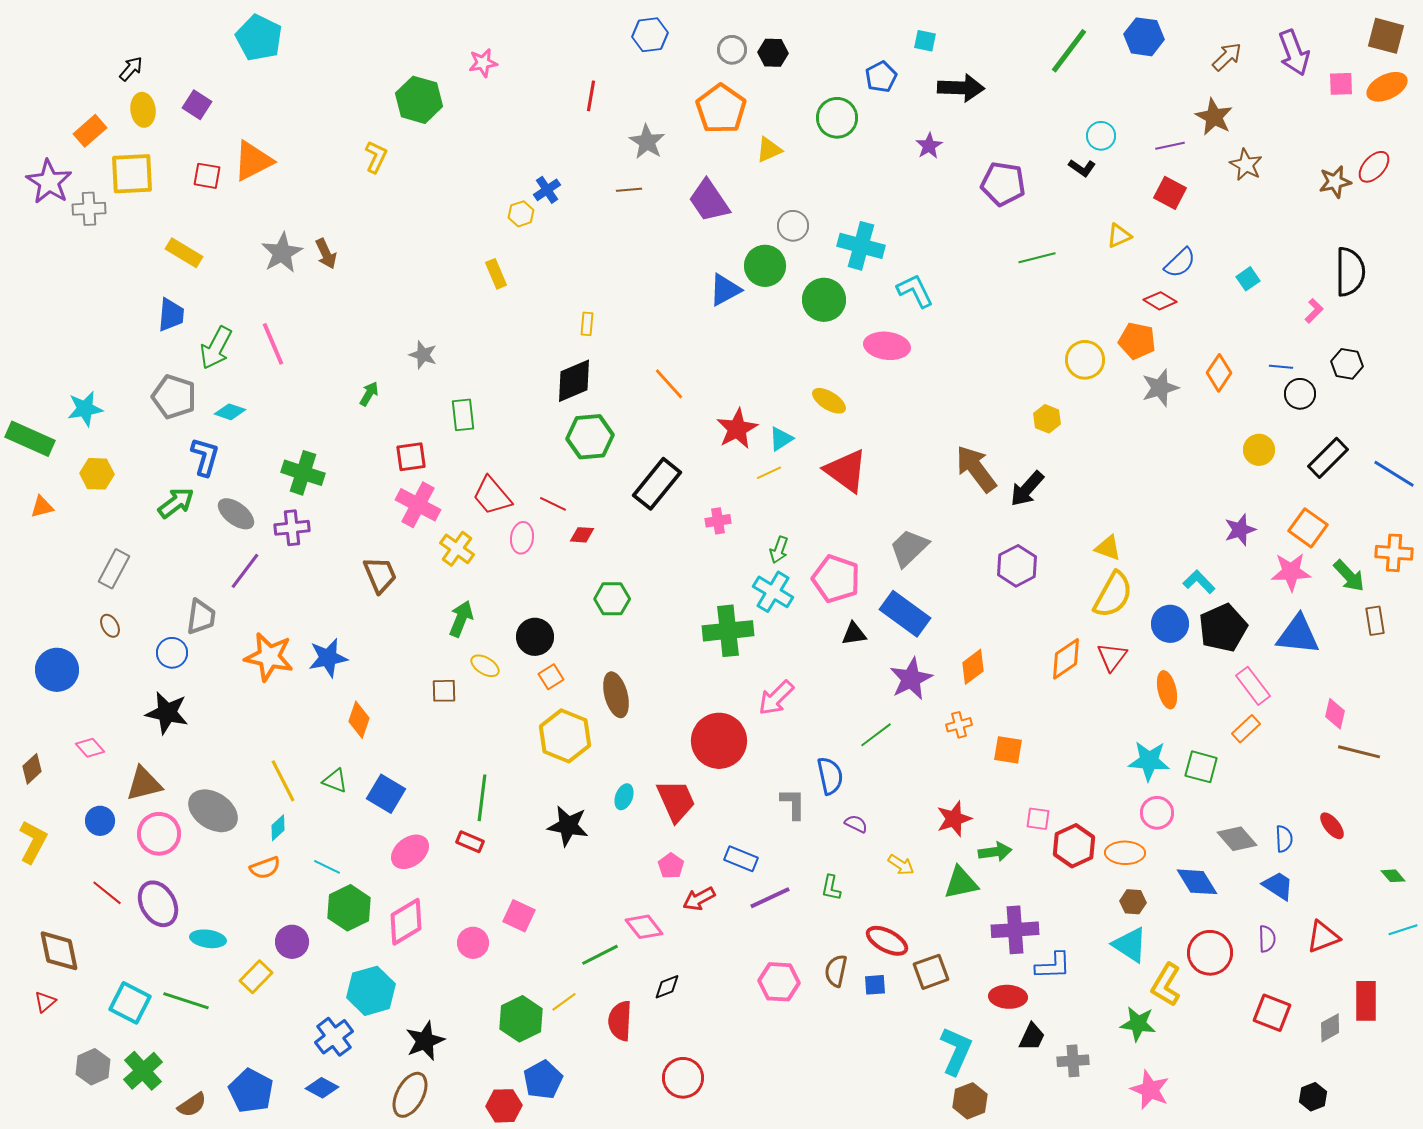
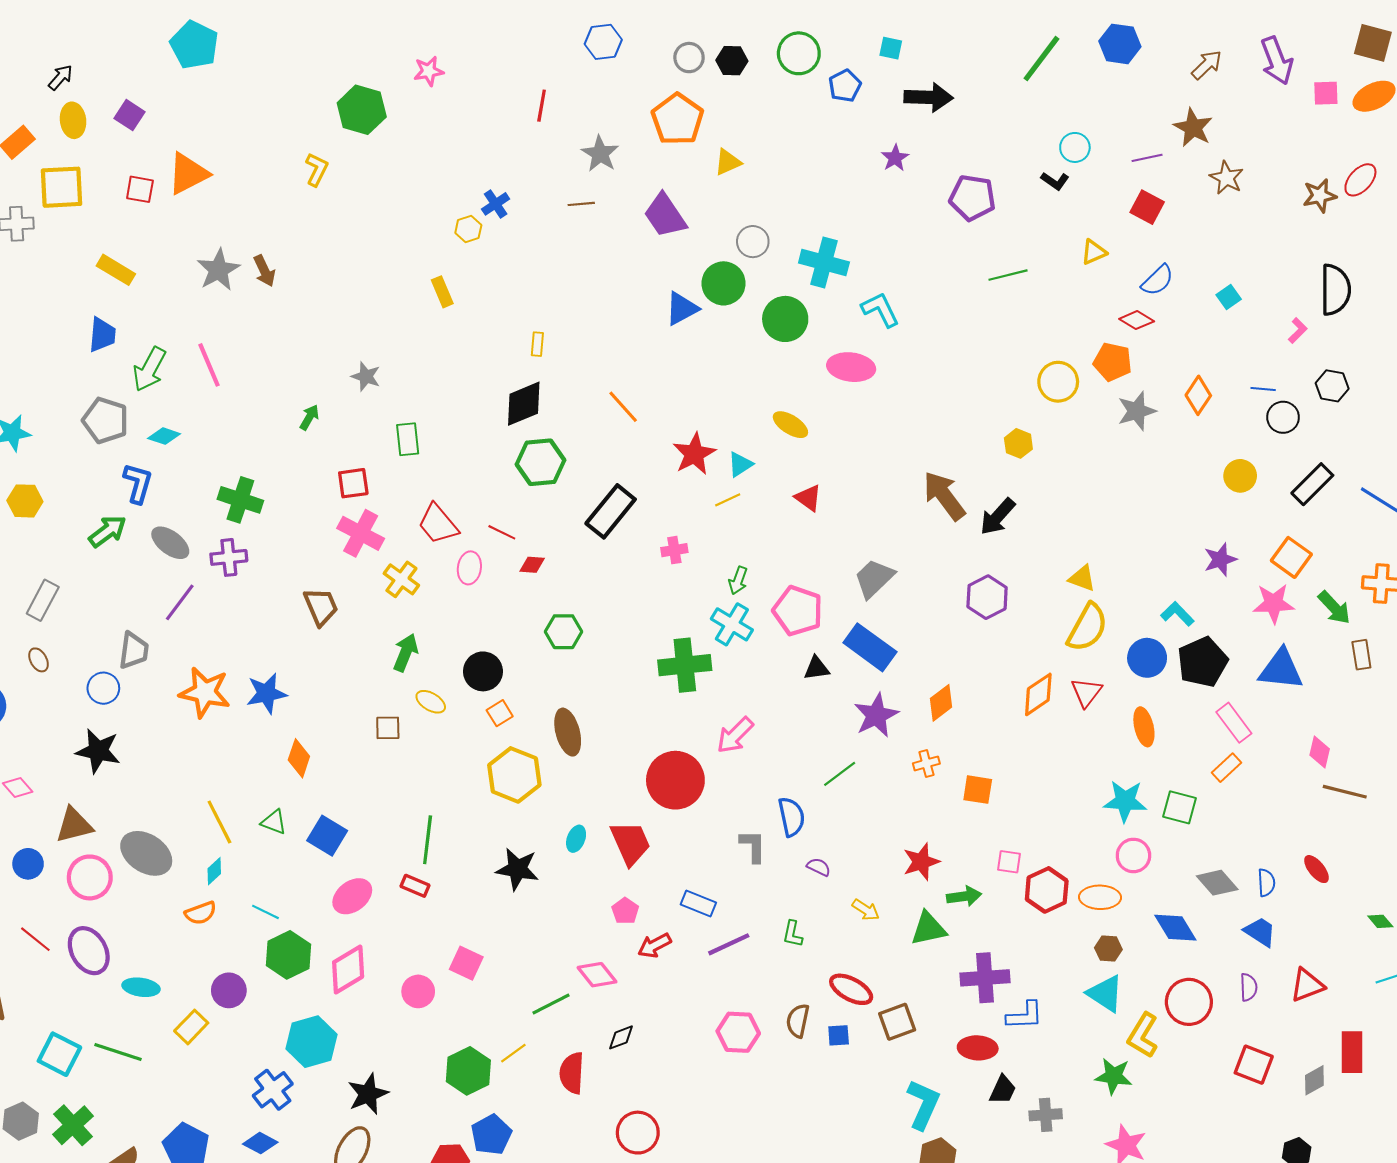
green circle: (837, 118) -> (799, 53), moved
red triangle: (846, 471) -> (808, 498), size x0.6

